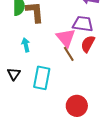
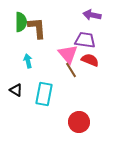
red semicircle: (88, 44) -> (90, 60), turned 84
black triangle: (14, 74) -> (16, 90), turned -32

